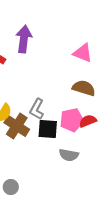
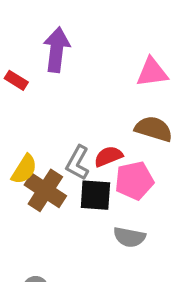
pink triangle: (83, 53) -> (152, 72), turned -30
red semicircle: (88, 121) -> (108, 156), moved

